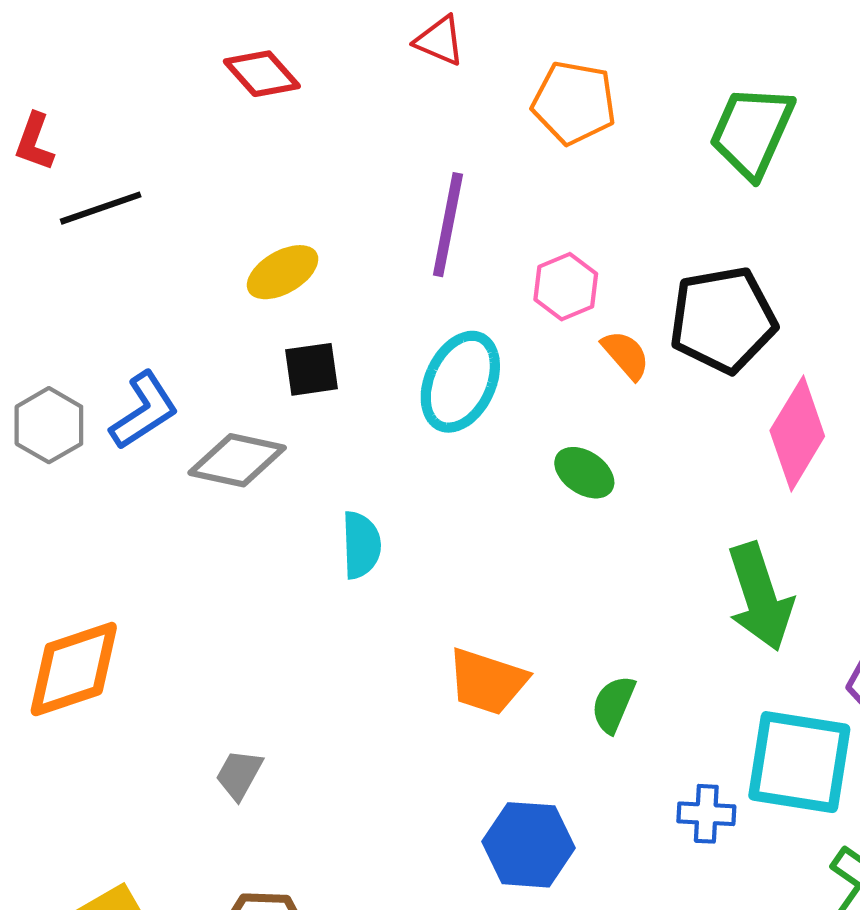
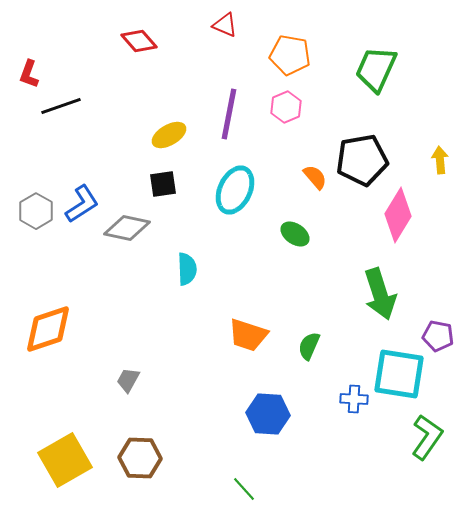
yellow ellipse: (283, 272) -> (169, 135), moved
pink hexagon: (566, 287) -> (286, 107), moved

